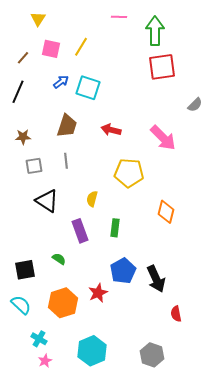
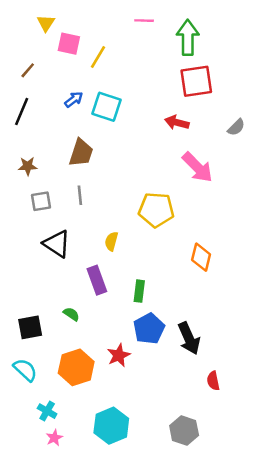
pink square: (51, 49) -> (69, 44), moved
red arrow: (111, 130) -> (177, 122), moved
green rectangle: (115, 228) -> (139, 291), moved

